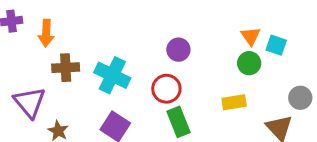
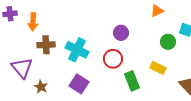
orange triangle: (251, 36) -> (157, 11), moved, turned 40
yellow rectangle: (234, 102) -> (158, 68), turned 35
green rectangle: (178, 122) -> (132, 81), moved

